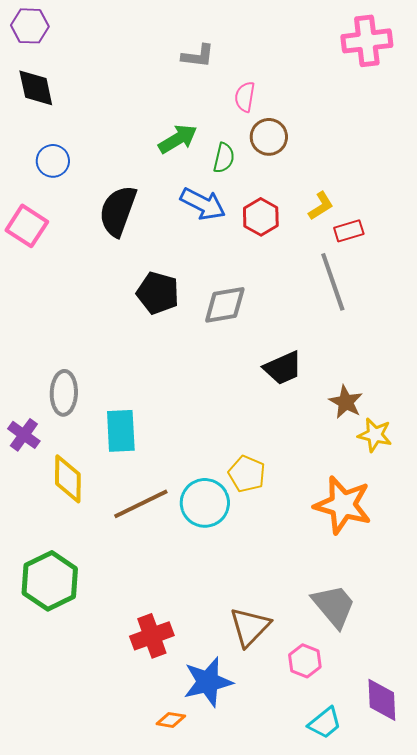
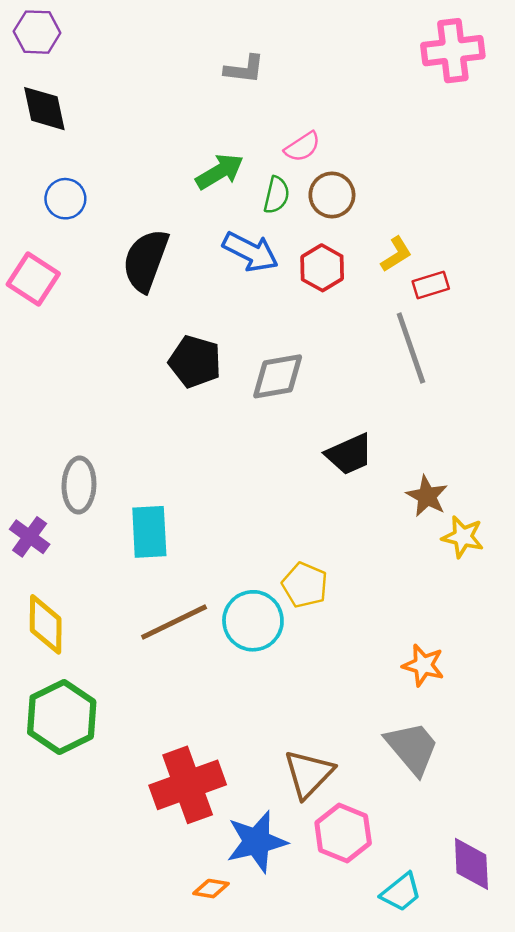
pink semicircle: (245, 97) -> (302, 147), moved, turned -132
brown circle: (269, 137) -> (332, 195), moved
yellow diamond: (68, 479) -> (46, 624), moved
orange star: (343, 505) -> (423, 665), moved, size x0.6
red cross: (152, 636) -> (188, 785), size x1.4
pink hexagon: (305, 661) -> (343, 833), moved, size x1.4

